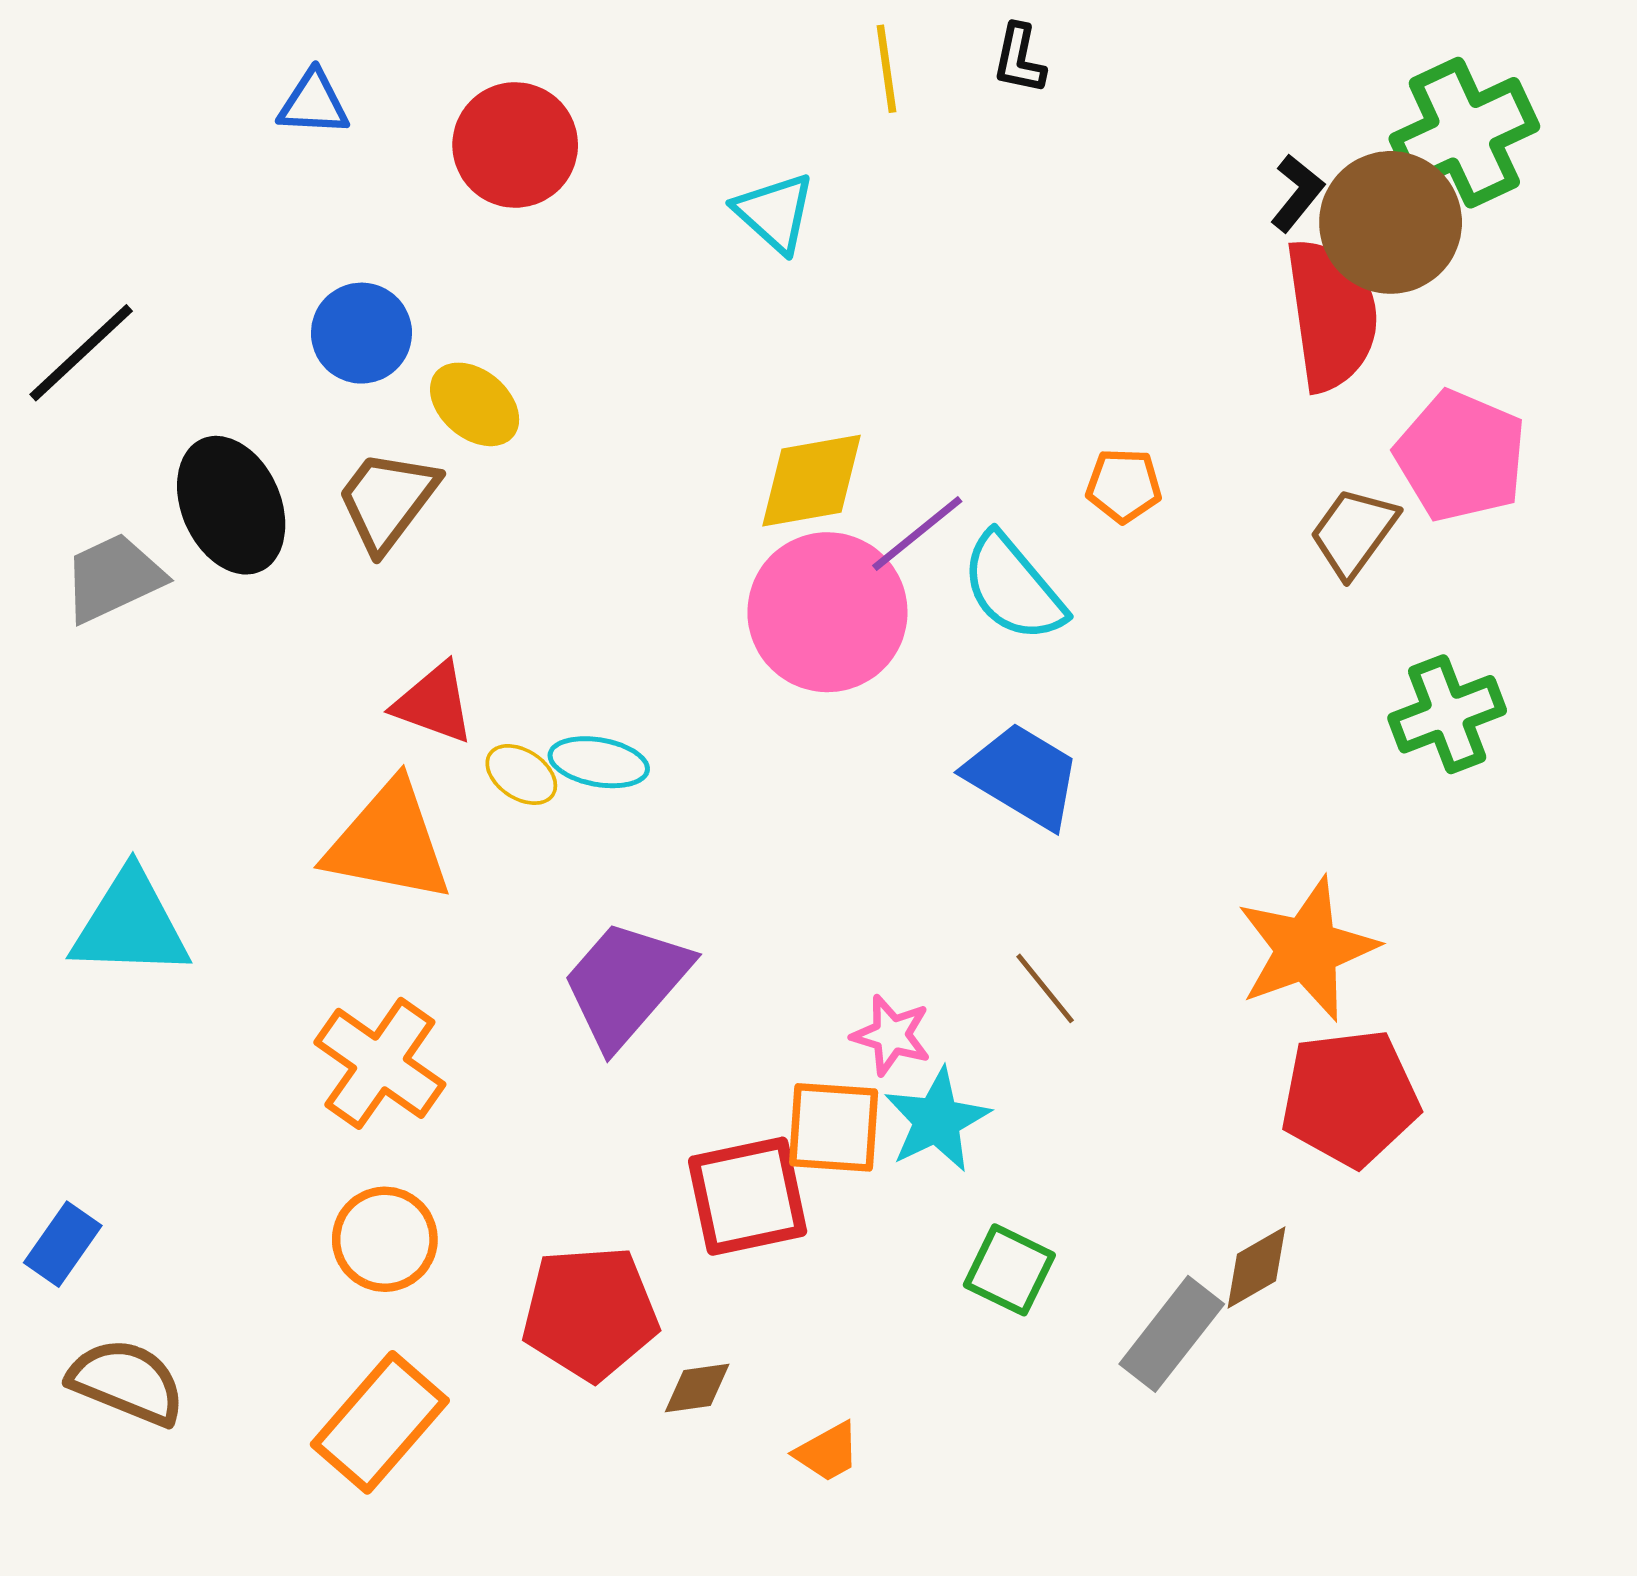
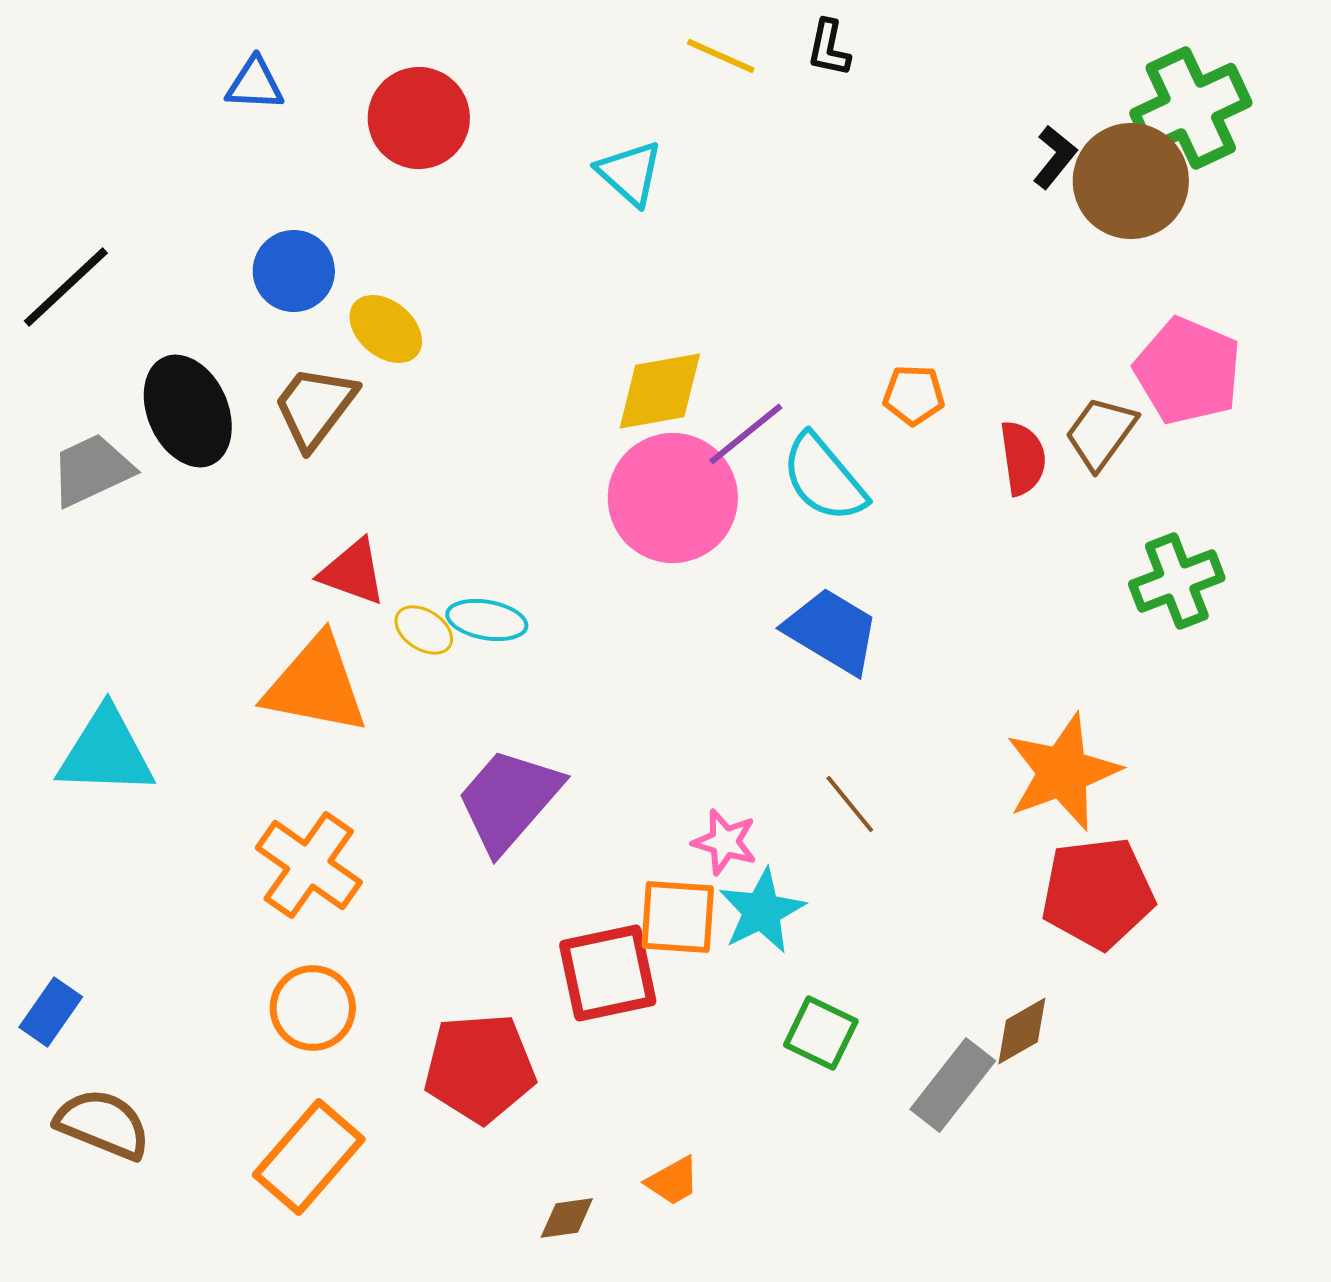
yellow line: (886, 69) -> (721, 56), turned -58
red semicircle: (1332, 315) -> (1023, 458), moved, size x0.6
brown diamond: (697, 1388) -> (567, 1218), moved

